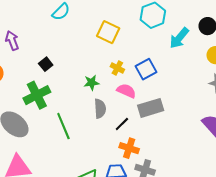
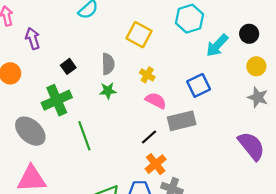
blue square: (146, 69) -> (199, 85), moved
green star: (91, 83) -> (108, 91), moved
gray semicircle: (100, 109) -> (108, 64), moved
orange cross: (129, 148) -> (156, 164), turned 30

